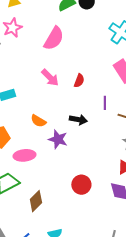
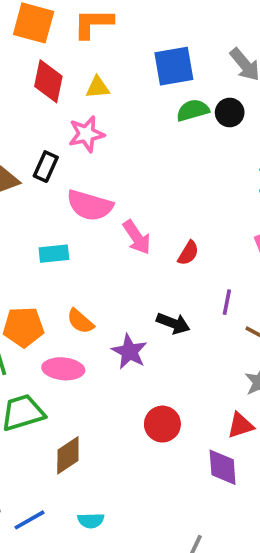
pink semicircle: (54, 38) -> (90, 205), moved, turned 65
orange semicircle: (38, 121) -> (80, 321), moved
red circle: (81, 185) -> (162, 424), moved

